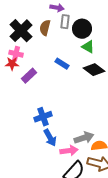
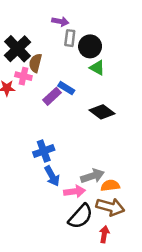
brown semicircle: (45, 28) -> (35, 63), moved
pink cross: (16, 54) -> (23, 76), moved
black diamond: (94, 70) -> (102, 112), moved
purple rectangle: (29, 76) -> (52, 96), moved

